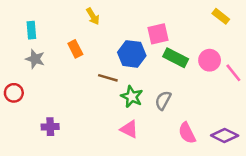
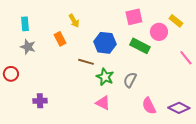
yellow arrow: (93, 16) -> (74, 21), moved
yellow rectangle: (221, 16) -> (176, 21), moved
pink square: (158, 34) -> (134, 17), moved
pink circle: (210, 60) -> (159, 32), moved

